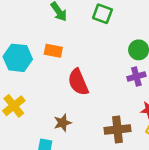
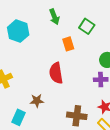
orange rectangle: (53, 51) -> (68, 44), moved, turned 48
cyan hexagon: (18, 58) -> (18, 31), moved

